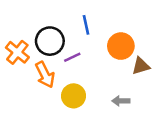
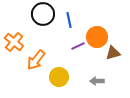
black circle: (50, 41) -> (43, 14), moved
purple line: (72, 57) -> (78, 46), moved
orange arrow: (45, 75) -> (36, 60), turned 65

